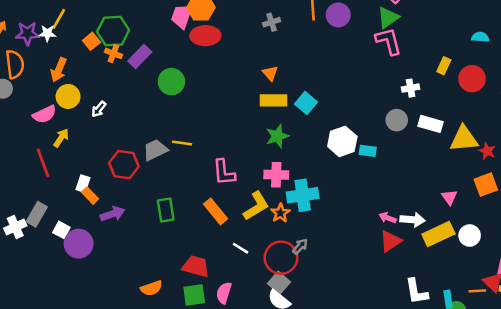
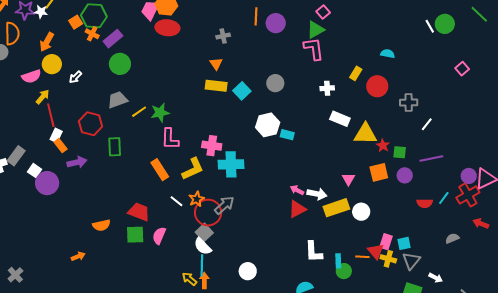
gray cross: (272, 22) -> (223, 36), moved
green circle: (171, 82) -> (120, 64), moved
gray circle: (397, 120) -> (275, 83), moved
green star: (277, 136) -> (160, 113), moved
yellow line: (182, 143) -> (139, 112), turned -49
gray trapezoid: (155, 150) -> (117, 100), moved
red line: (43, 163) -> (51, 115), moved
green rectangle: (166, 210) -> (115, 147), moved
orange star: (280, 213) -> (197, 199), moved
gray arrow: (300, 246) -> (224, 205), size x1.5

